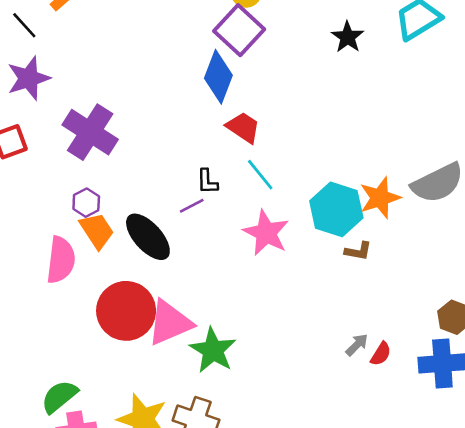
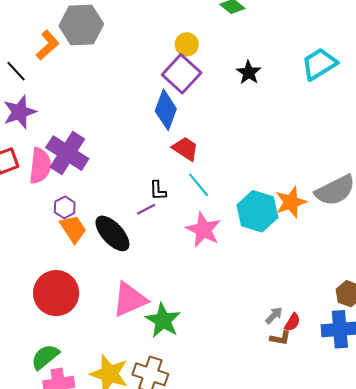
black star: (347, 37) -> (249, 73), moved
brown L-shape: (358, 251) -> (280, 338), moved
pink semicircle: (61, 260) -> (40, 166), moved
red circle: (126, 311) -> (56, 293), moved

